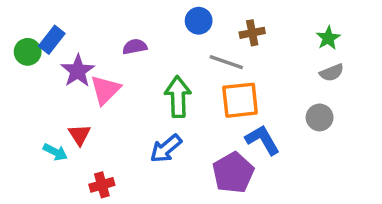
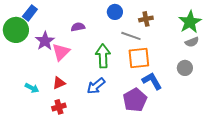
green star: (328, 38) -> (190, 22), size x1.6
blue rectangle: (52, 40) -> (30, 13), moved
green circle: (28, 52) -> (16, 30), size x1.6
red triangle: (79, 135) -> (59, 83), moved, turned 40

